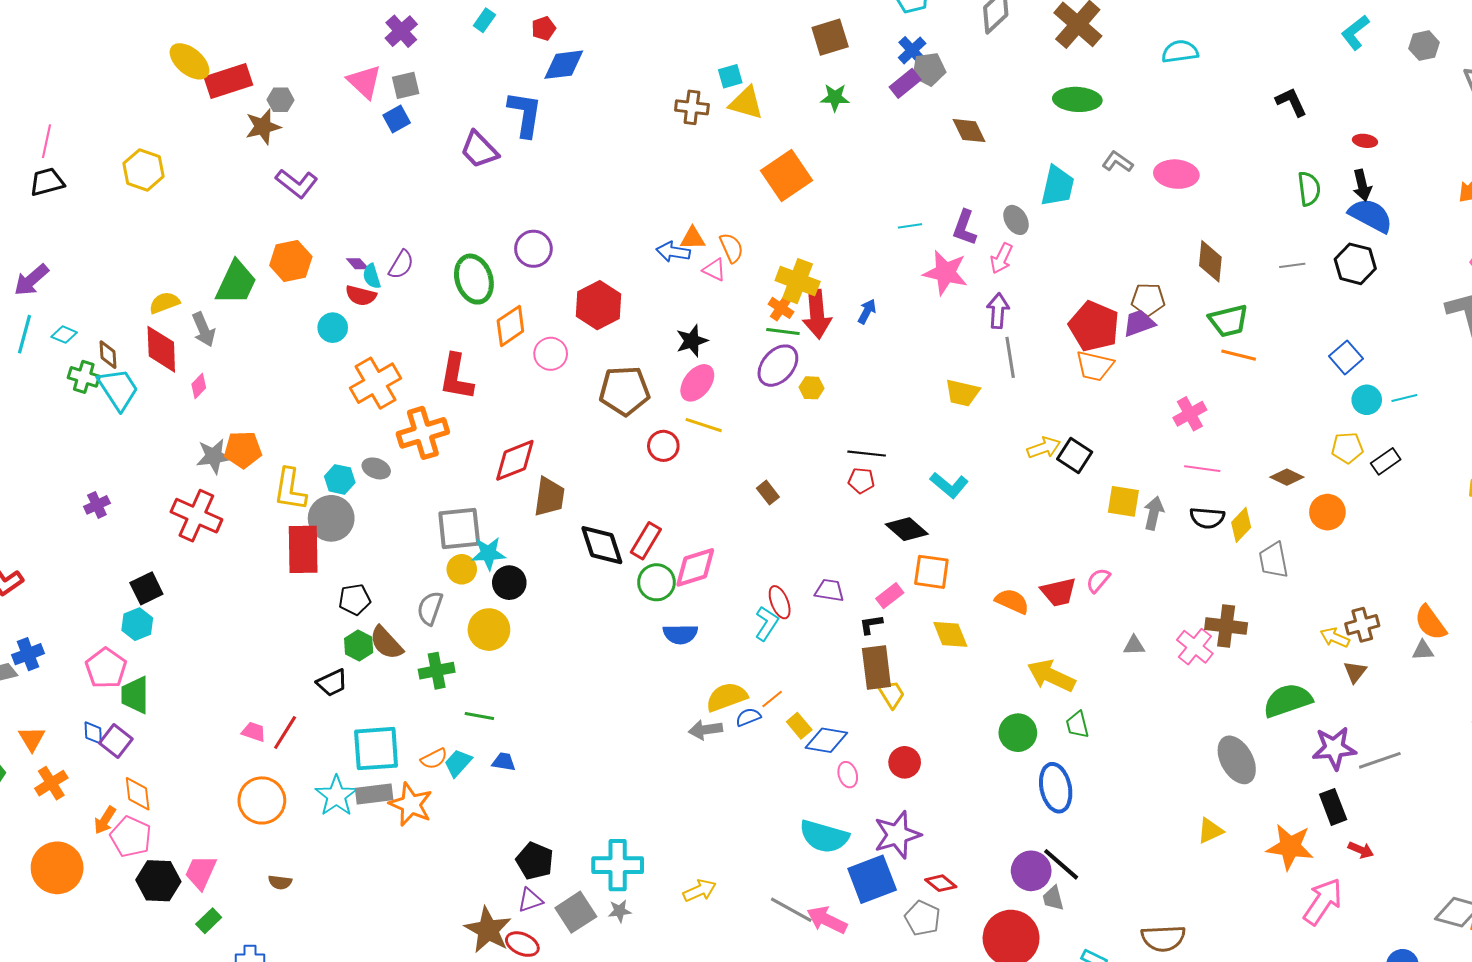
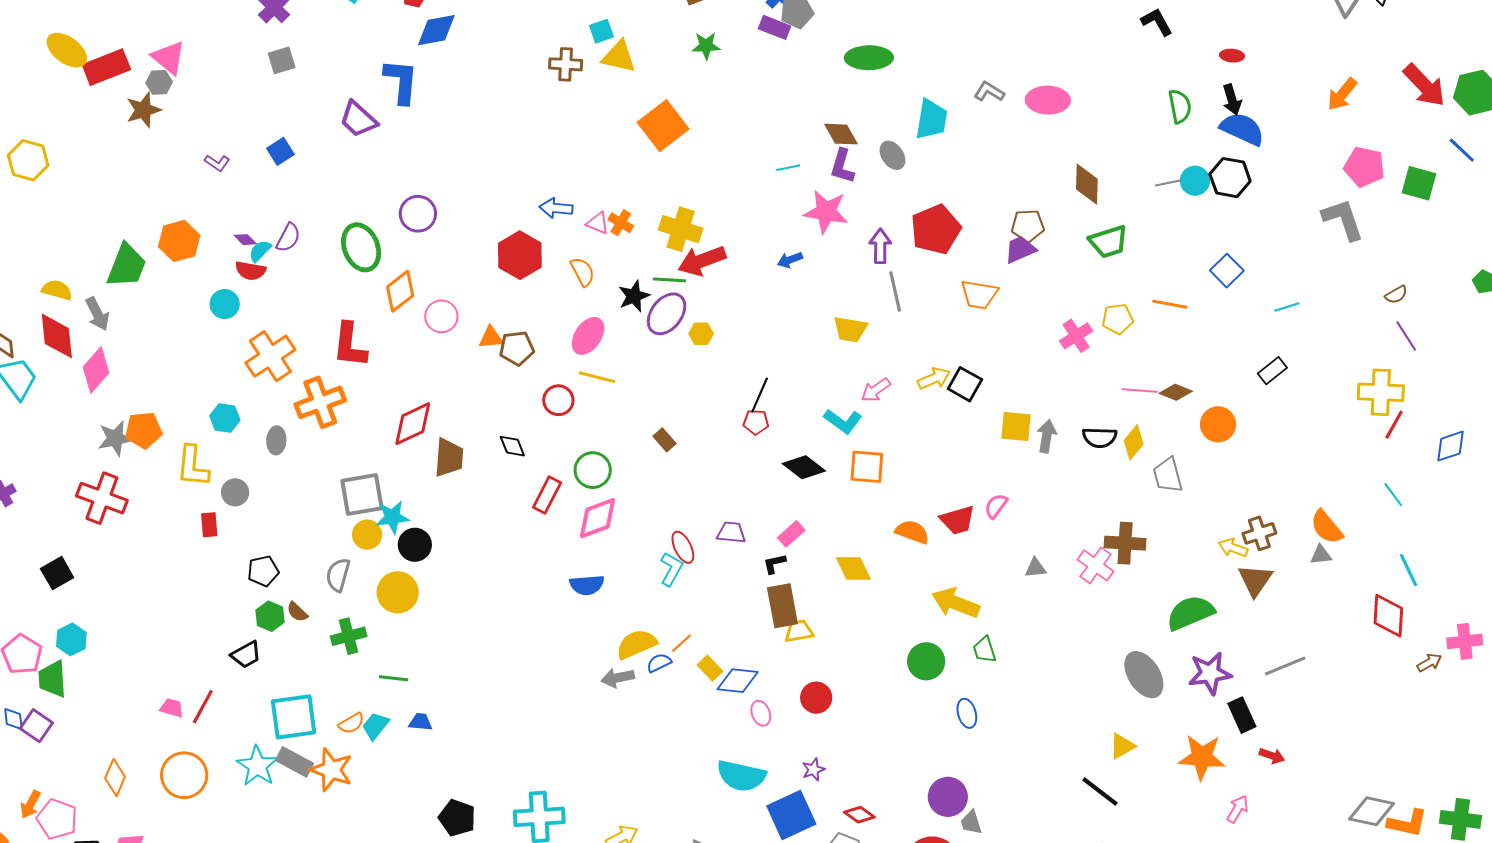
pink triangle: (364, 82) -> (169, 58), moved
purple rectangle: (905, 83) -> (775, 27), turned 64
green ellipse: (1077, 99) -> (869, 58), moved
blue square: (397, 119) -> (280, 151), moved
brown diamond: (969, 131) -> (841, 134), moved
purple L-shape: (297, 183) -> (217, 163), moved, size x0.6
orange triangle: (693, 238) -> (491, 338), moved
orange semicircle: (731, 248) -> (583, 272), moved
pink arrow: (1002, 258) -> (876, 390), moved, turned 32
cyan semicircle: (372, 276) -> (260, 251), turned 65
yellow semicircle: (164, 303) -> (57, 290), turned 40
red hexagon: (599, 305) -> (520, 255), moved
orange cross: (781, 308) -> (621, 223), moved
blue arrow: (867, 311) -> (790, 260), moved, turned -135
red arrow: (817, 314) -> (702, 261), turned 78
red pentagon: (1094, 326) -> (936, 229), moved, turned 30
black star: (692, 341) -> (634, 296), moved
orange line: (1239, 355) -> (1170, 304), moved
pink diamond: (199, 386) -> (96, 370), size x1.8
brown pentagon: (625, 391) -> (517, 348), size x0.7
cyan circle: (1367, 400) -> (1195, 181), moved
yellow pentagon: (1347, 448) -> (1118, 319), moved
black line: (867, 454) -> (760, 395), turned -69
gray ellipse: (376, 468) -> (276, 440), turned 76
pink line: (1202, 469) -> (1140, 390), moved
cyan hexagon: (340, 479) -> (225, 418), moved
gray circle: (331, 518) -> (235, 492), size x0.6
black diamond: (602, 545) -> (512, 446), moved, size x0.6
red rectangle: (303, 549) -> (209, 525), size x0.5
orange square: (931, 572) -> (867, 467), moved
green circle: (656, 582) -> (593, 470), moved
cyan hexagon: (137, 624) -> (71, 639), moved
brown semicircle: (386, 643) -> (297, 612), size x0.6
brown triangle: (1355, 672) -> (1255, 580), size x1.5
yellow trapezoid: (891, 694) -> (799, 631), turned -64
purple star: (1334, 748) -> (1210, 673), moved
blue ellipse: (1056, 788) -> (967, 713), size x0.6
orange diamond: (138, 794) -> (115, 778), moved, turned 33
gray rectangle: (374, 794) -> (294, 762), turned 39
purple star: (897, 835) -> (813, 770), size x0.5
black line: (1061, 864) -> (1100, 792), moved
pink arrow: (1323, 901) -> (1238, 809), size x0.6

